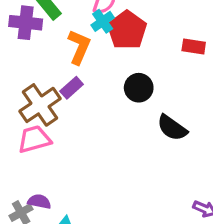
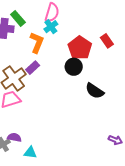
red pentagon: (127, 30) -> (80, 48), moved
red rectangle: (194, 46) -> (107, 41), turned 48

